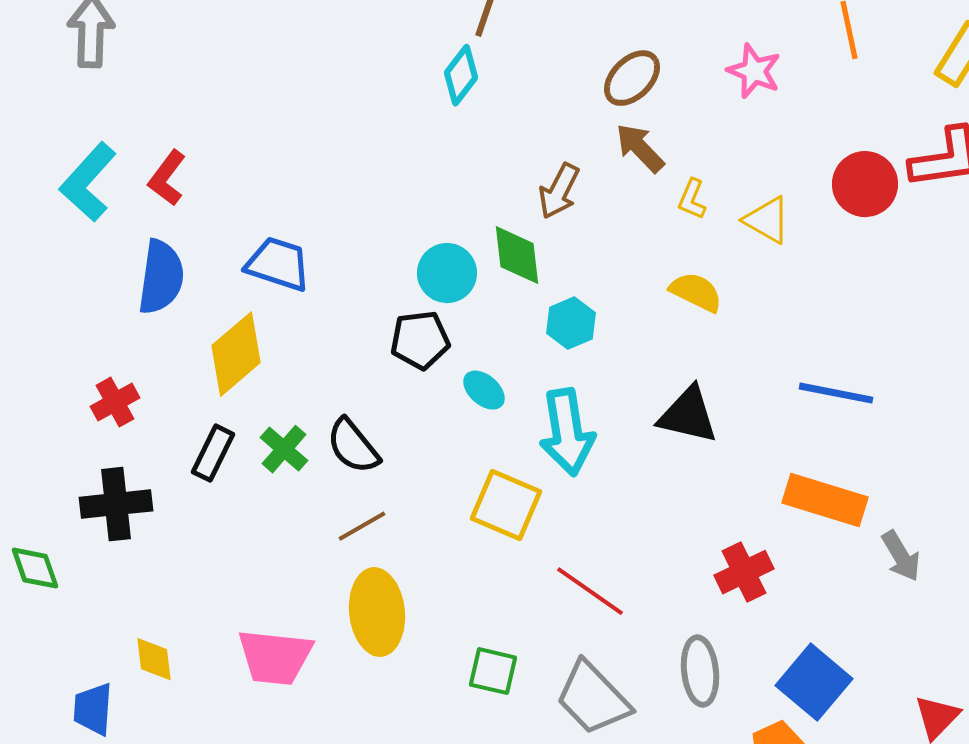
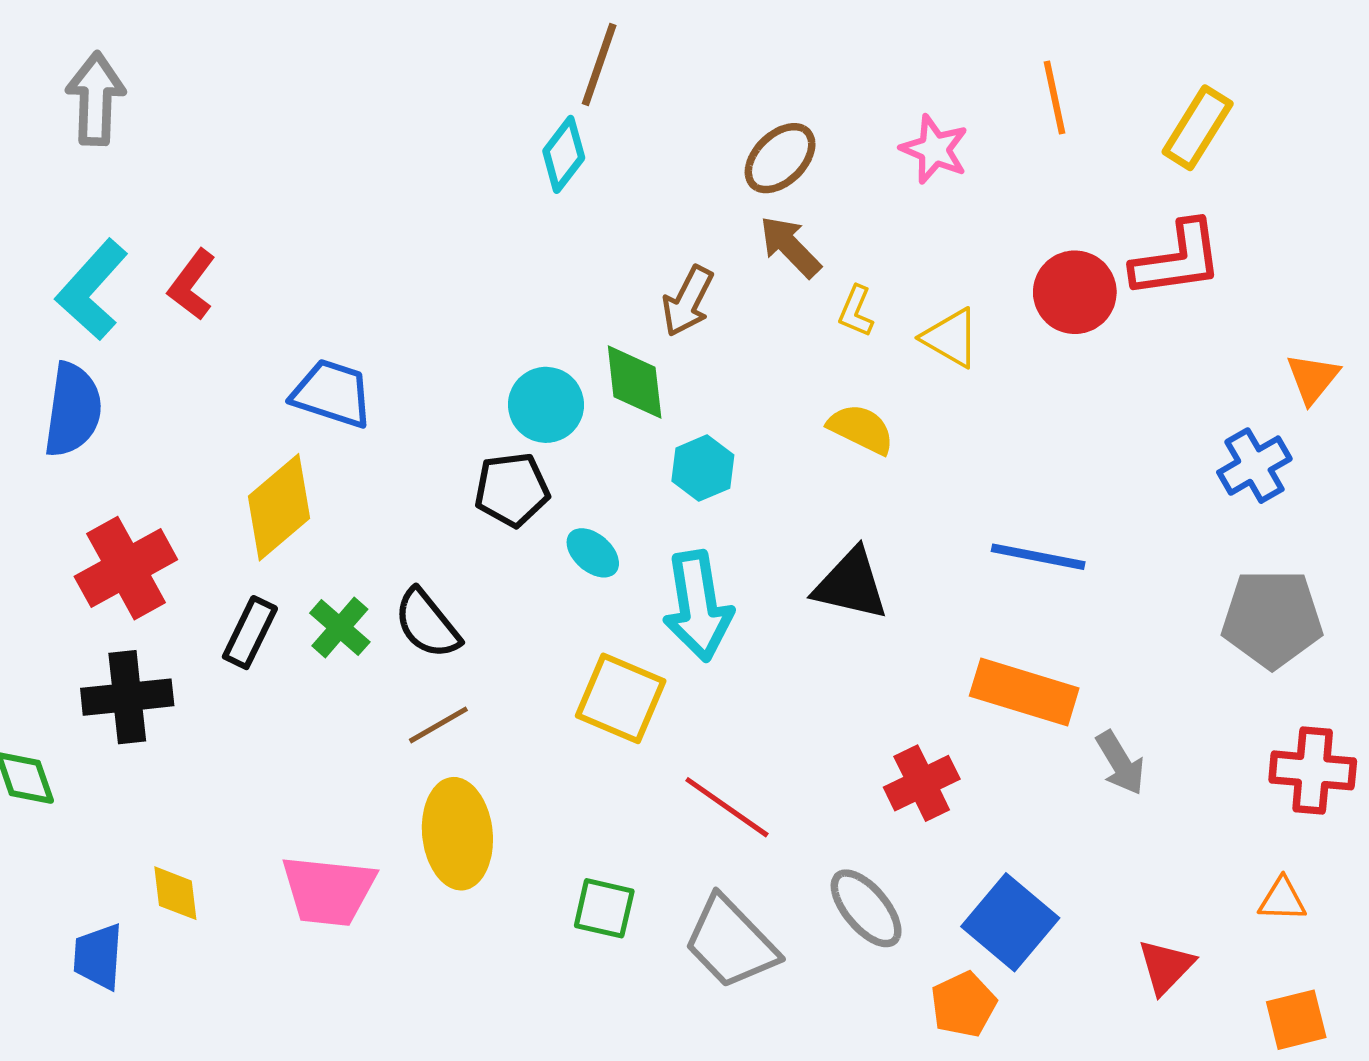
blue semicircle: (161, 277) -> (73, 410), moved
red cross: (115, 402) -> (126, 568), size x1.6
gray ellipse: (700, 671) -> (866, 908), turned -34

